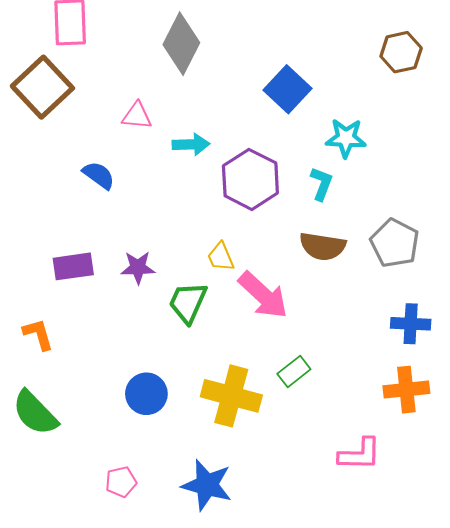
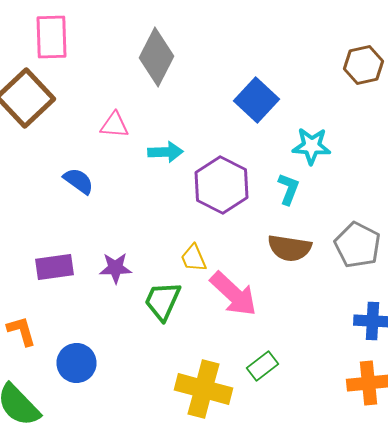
blue circle: (146, 394) -> (76, 363), moved

